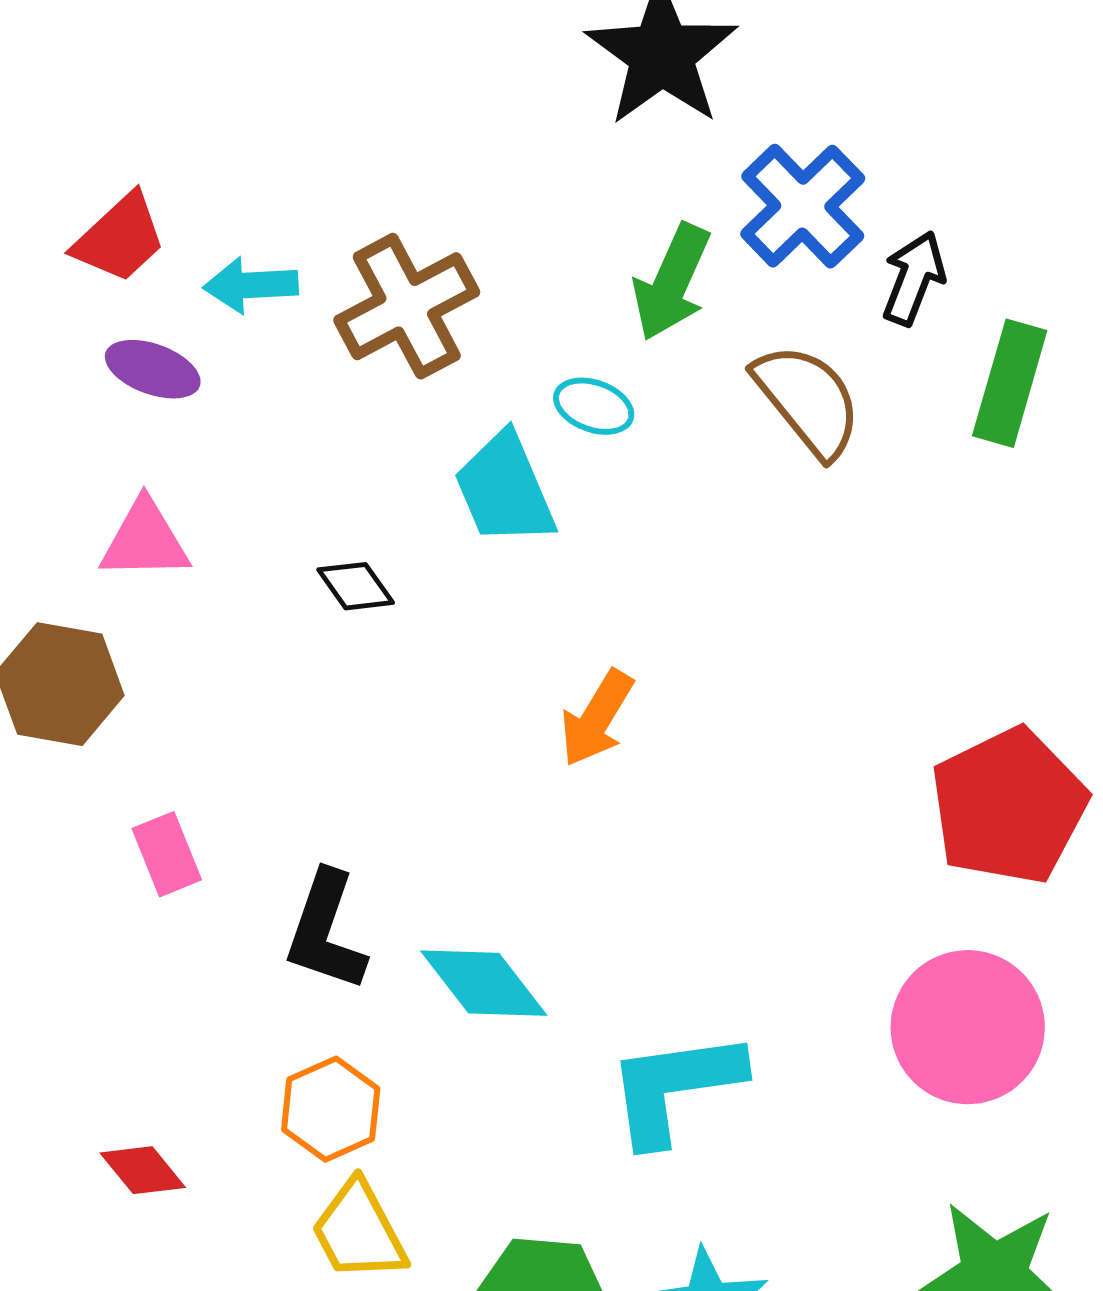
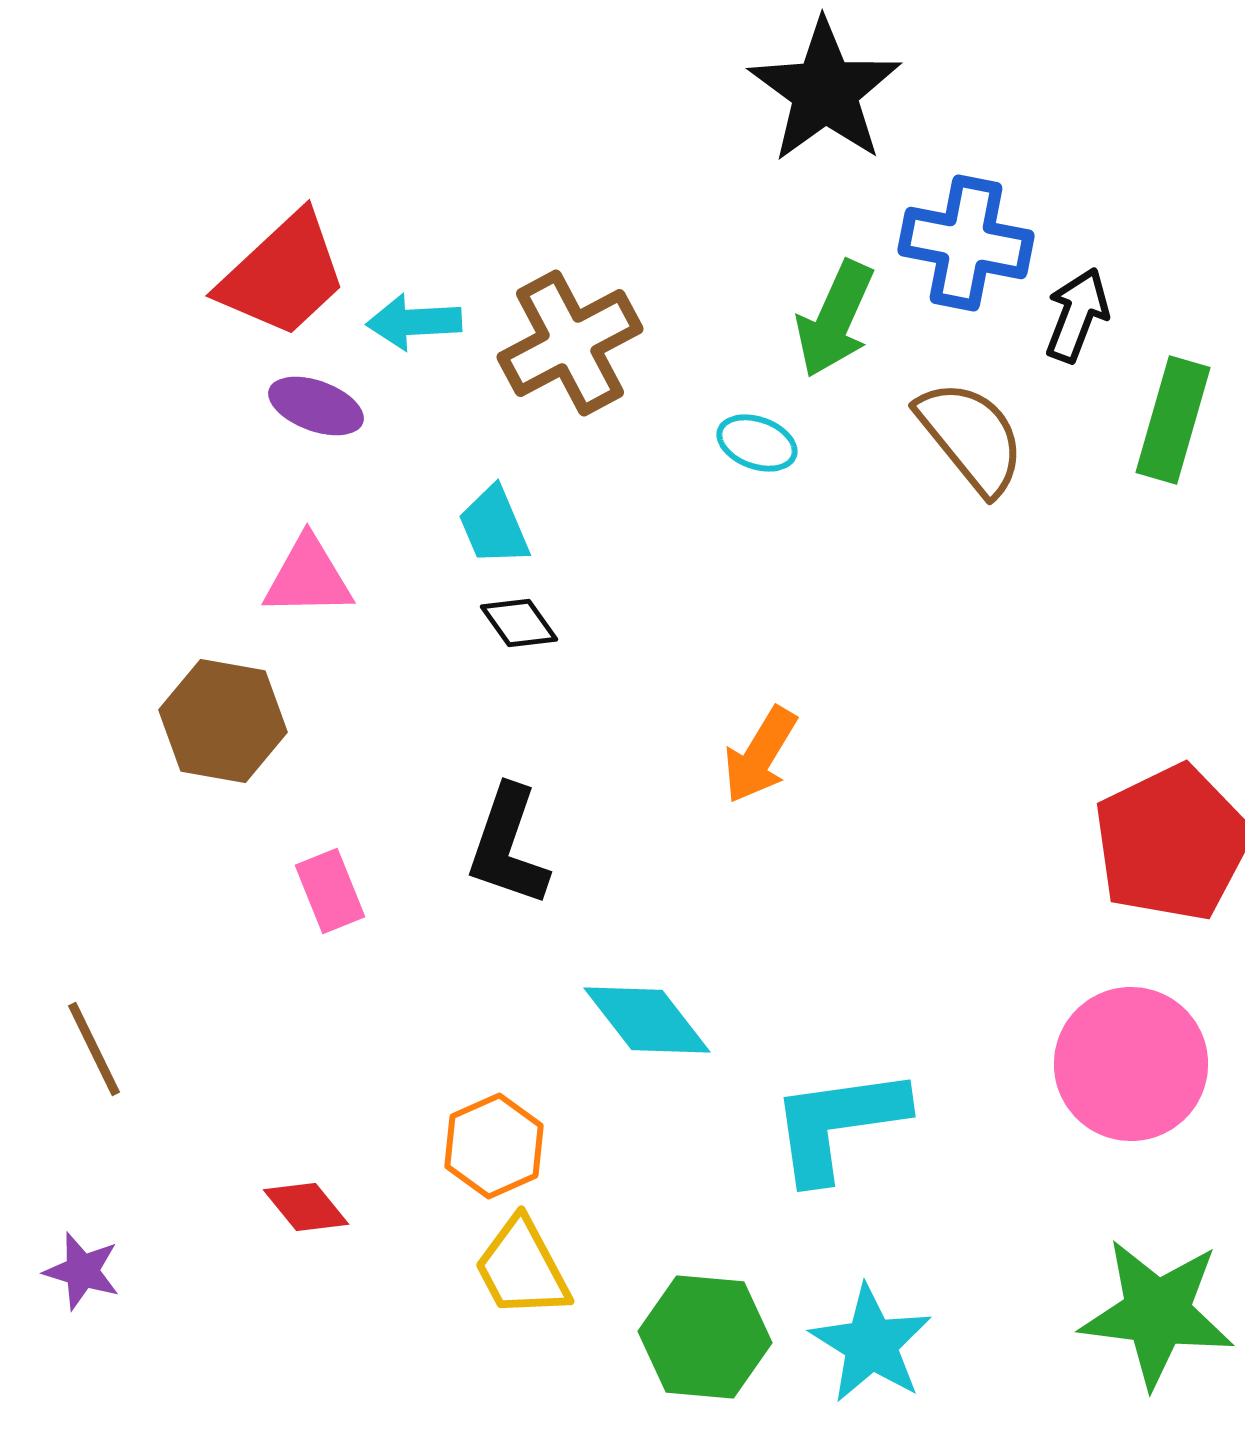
blue cross: (803, 206) -> (966, 243), turned -35
red trapezoid: (120, 238) -> (283, 275), size x1.4
cyan trapezoid: (505, 489) -> (494, 526), moved, size x0.7
black L-shape: (326, 931) -> (508, 846), moved

